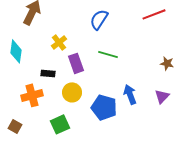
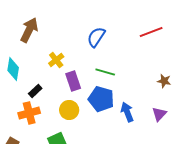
black rectangle: (48, 73) -> (35, 91), moved, turned -48
blue pentagon: (104, 107) -> (101, 99), moved

